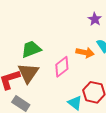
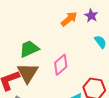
orange arrow: (85, 52) -> (69, 19), moved, turned -48

